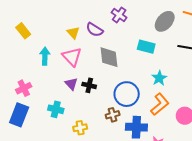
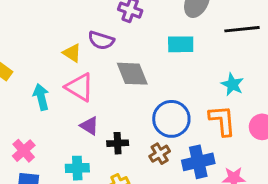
cyan star: (159, 78) -> (232, 84), moved
black cross: (89, 85) -> (118, 143), moved
orange L-shape: (160, 104) -> (222, 120), turned -40

